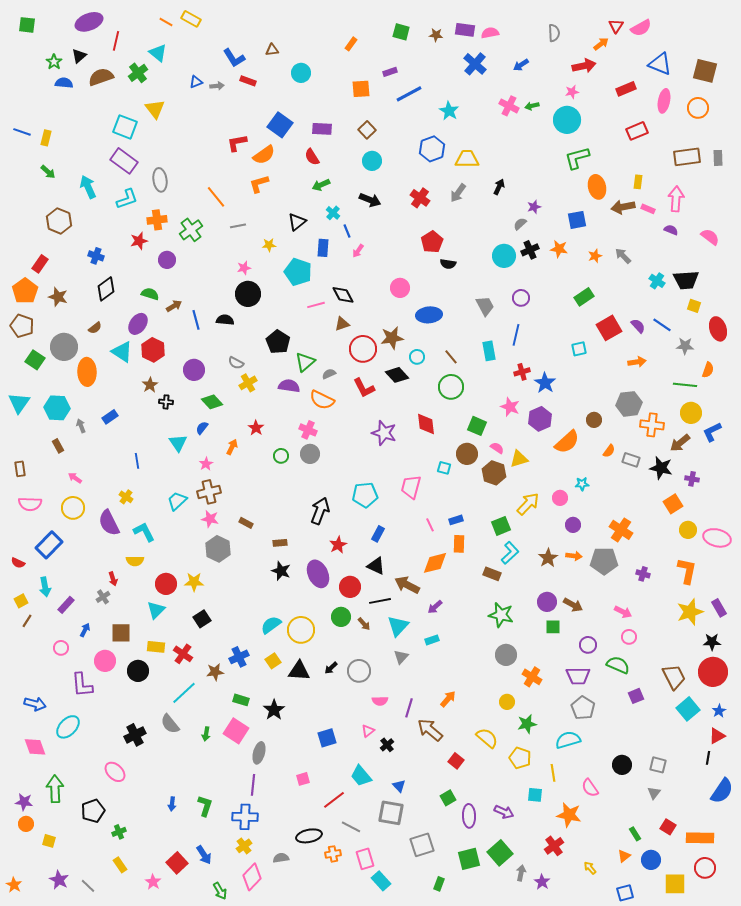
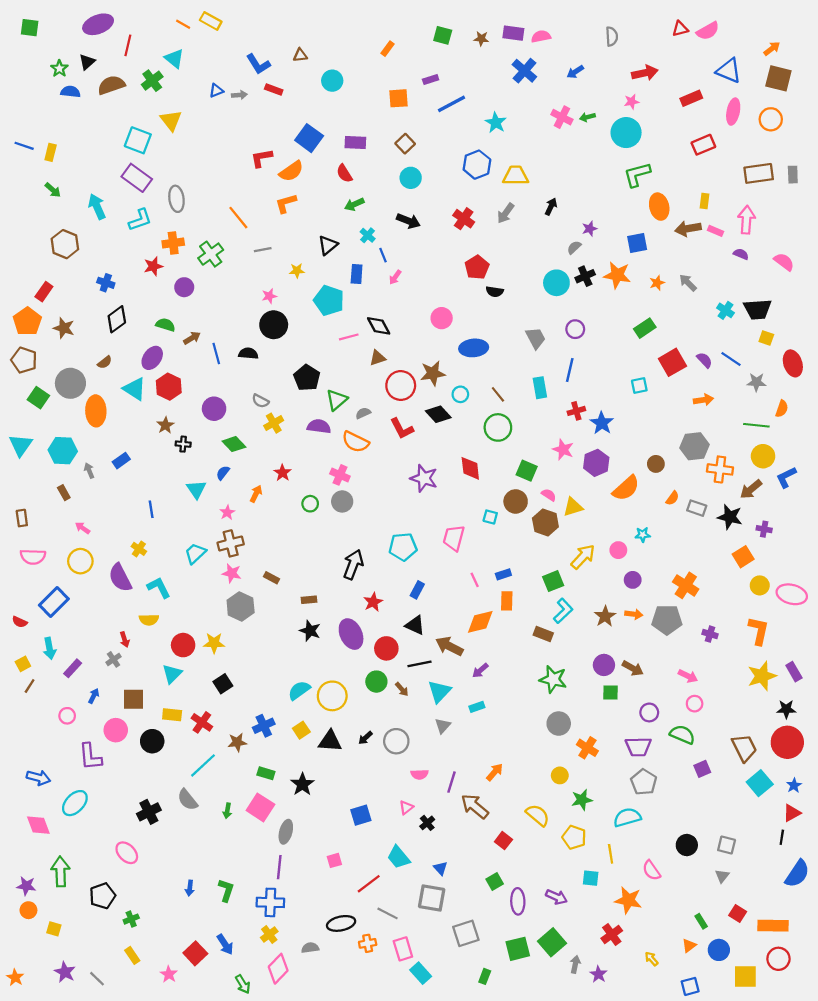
red triangle: (616, 26) -> (680, 29), turned 42
orange arrow: (601, 44) -> (772, 49), moved
orange star: (559, 249) -> (617, 275), size x1.4

